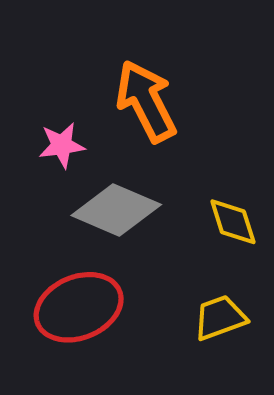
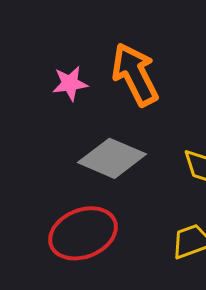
pink star: (62, 145) -> (70, 83), moved

